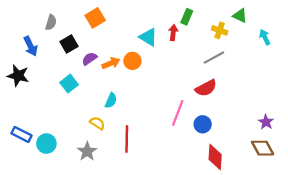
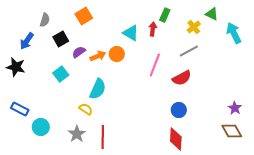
yellow cross: (220, 30) -> (194, 27), turned 32
cyan arrow: (265, 37) -> (234, 33), size x1.5
blue arrow: (31, 46) -> (27, 41), turned 60
cyan semicircle: (111, 101) -> (98, 89), size x1.5
pink line: (178, 113) -> (155, 65), moved
blue rectangle: (22, 134) -> (20, 109), moved
red line: (127, 139) -> (103, 137), moved
red diamond: (215, 157) -> (176, 139), moved

